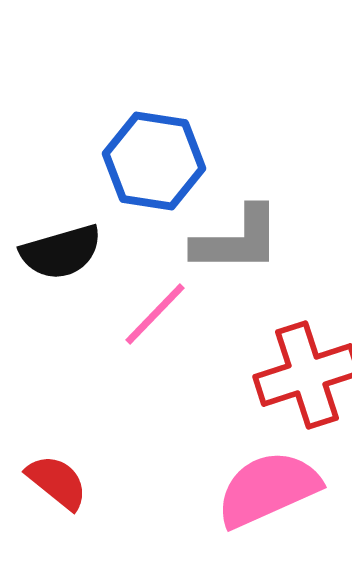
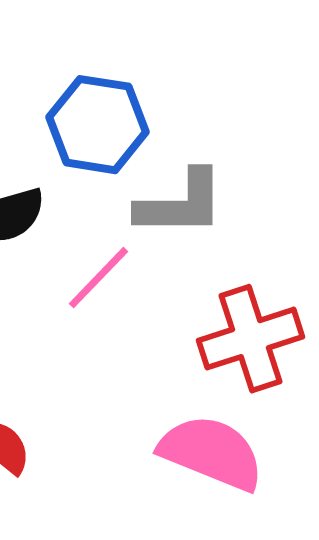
pink semicircle: (268, 489) -> (211, 453), turned 46

